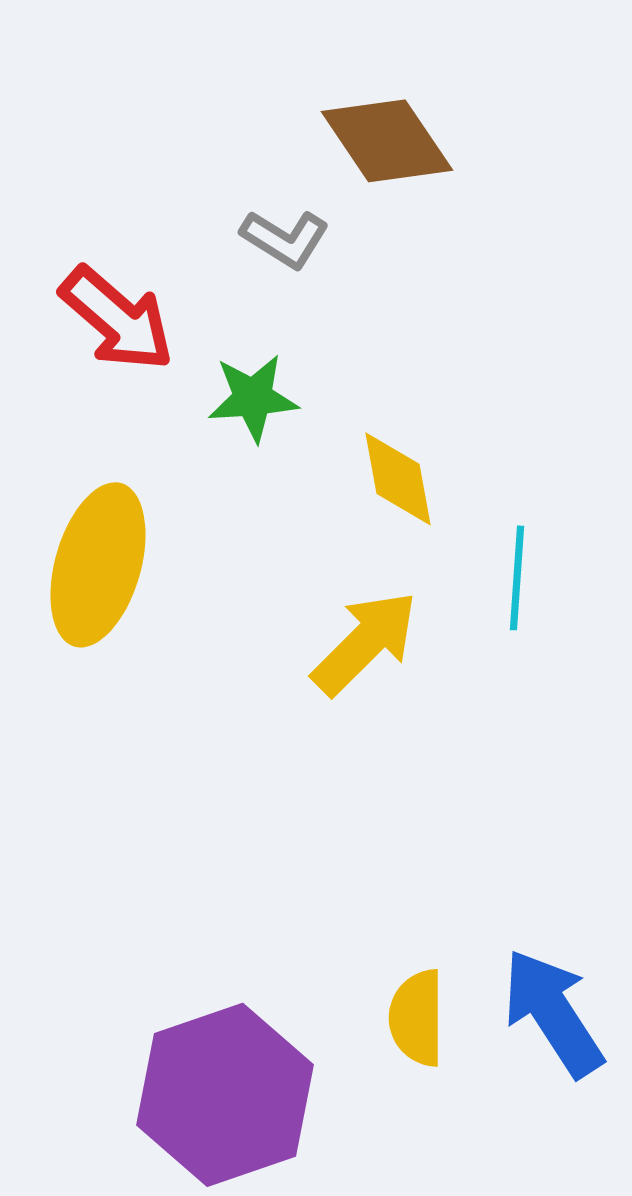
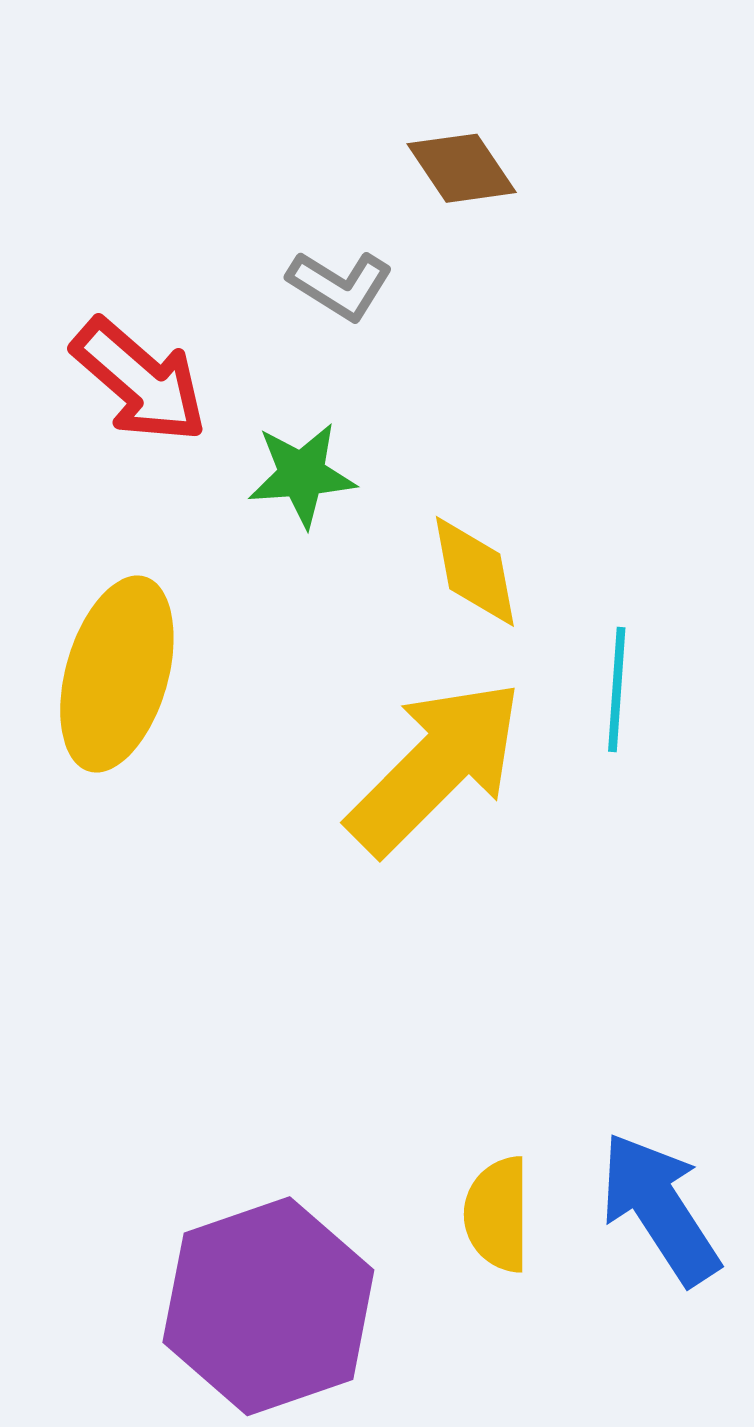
brown diamond: (387, 141) -> (462, 168), size x0.7
yellow arrow: (365, 643) -> (435, 767), size x1.4

